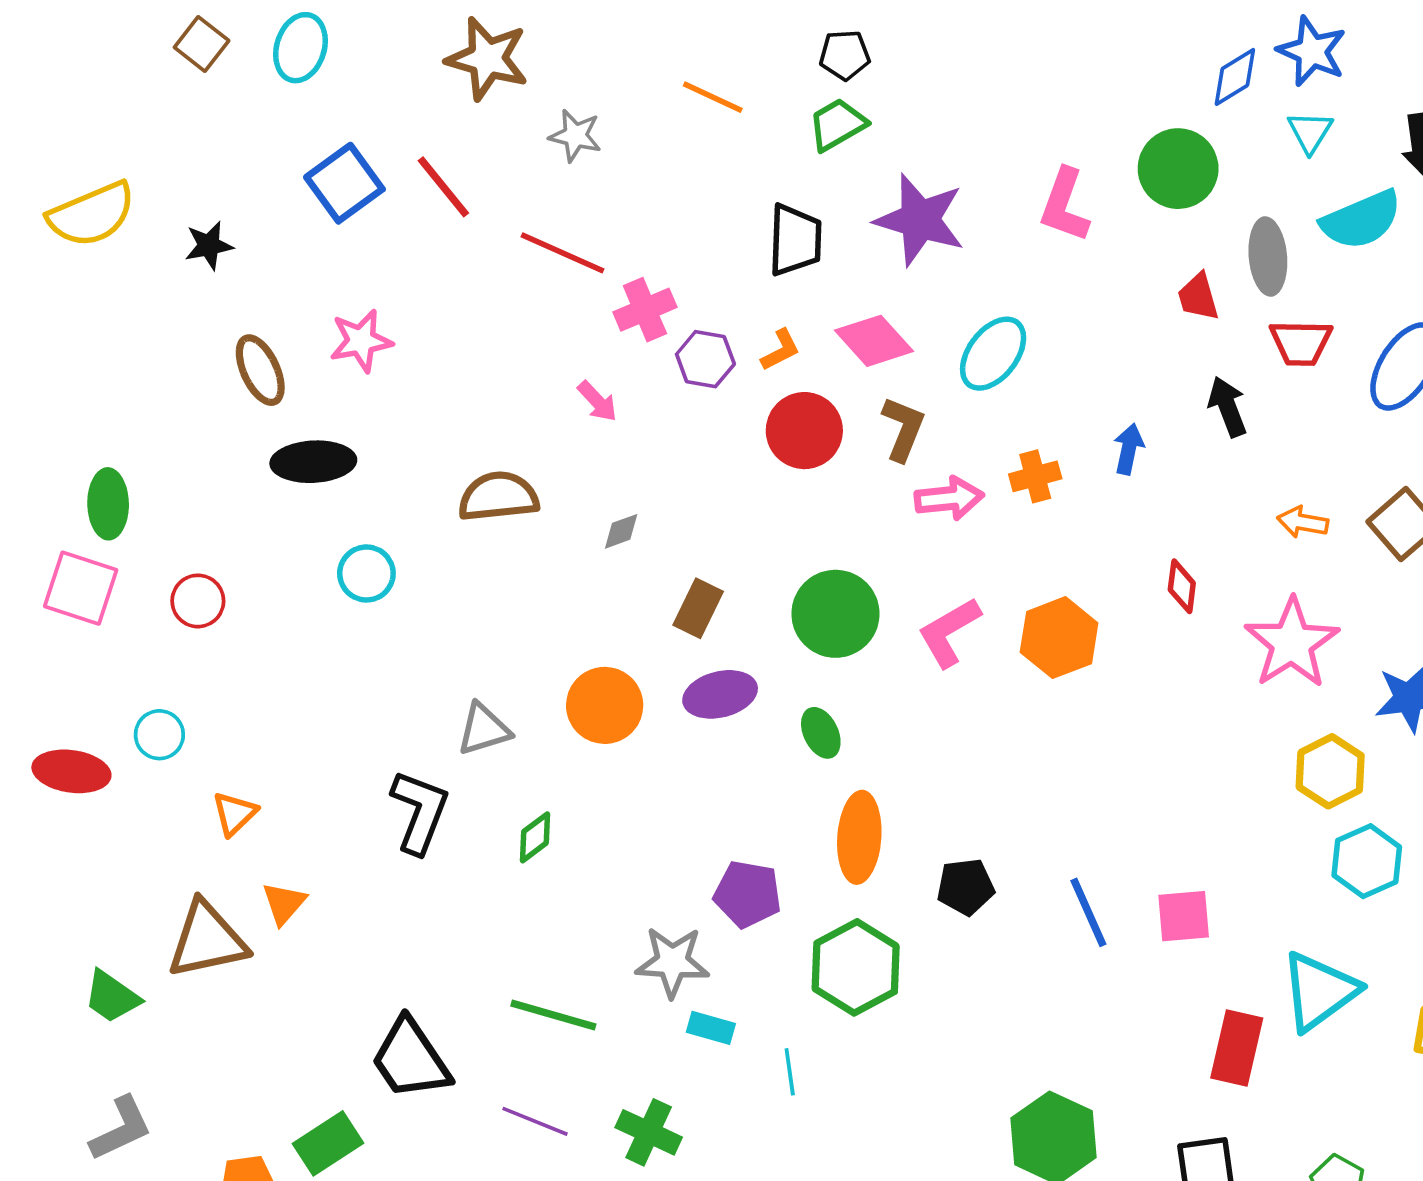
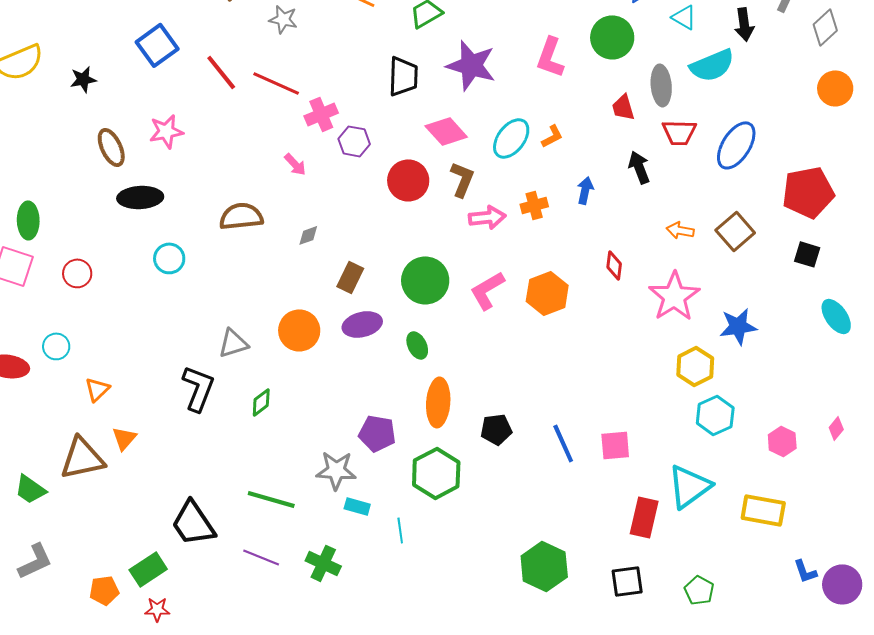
cyan triangle: (1310, 132) -> (684, 17), turned -32
red line: (443, 187) -> (221, 72), moved
orange L-shape: (781, 350) -> (552, 136), moved

